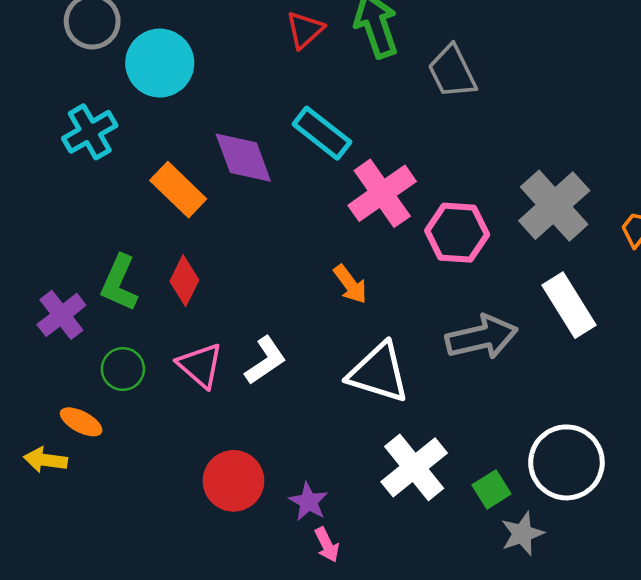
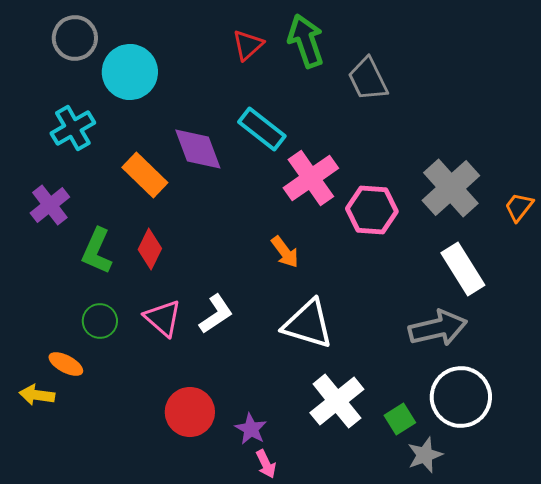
purple cross: (61, 315) -> (50, 205), moved
gray arrow: (482, 337) -> (438, 328), moved

